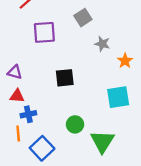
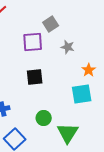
purple square: (44, 32) -> (33, 42), moved
orange star: (125, 61) -> (89, 70), moved

